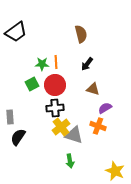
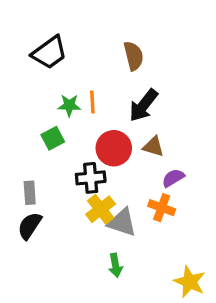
black trapezoid: (16, 32) -> (49, 53), moved
black arrow: (87, 64) -> (143, 105), size x1.5
red circle: (55, 85) -> (114, 148), moved
gray rectangle: (10, 117) -> (30, 193), moved

